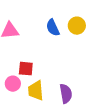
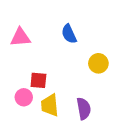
yellow circle: (77, 26) -> (98, 63), moved

